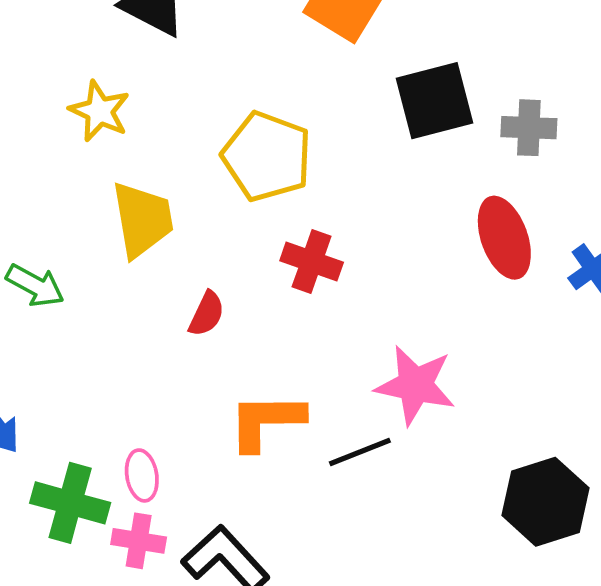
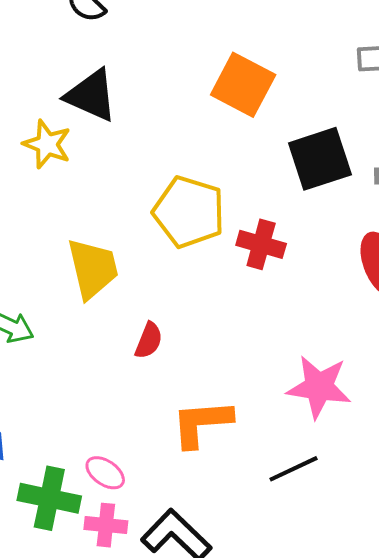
yellow star: (99, 111) -> (47, 144), moved
red cross: (312, 262) -> (261, 244), moved
black line: (360, 452) -> (294, 469), moved
pink ellipse: (142, 475) -> (105, 473), turned -42

